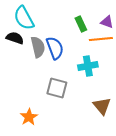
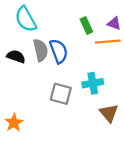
black semicircle: (15, 38) -> (16, 56), moved
cyan cross: (88, 66) -> (93, 83), moved
orange star: (29, 117) -> (14, 123), moved

